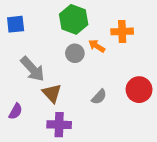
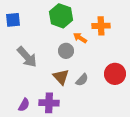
gray circle: (75, 53) -> (66, 51), moved
brown triangle: (52, 93) -> (61, 77), moved
purple semicircle: (16, 111) -> (24, 105), moved

